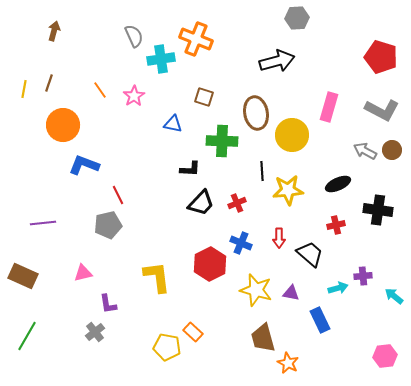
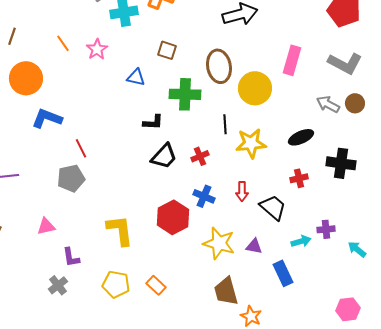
yellow pentagon: (167, 347) -> (116, 284), moved

